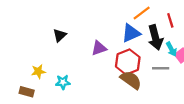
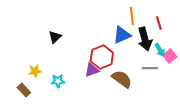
orange line: (142, 13) -> (132, 16), turned -60
purple triangle: (99, 48) -> (92, 70), moved
red hexagon: (128, 62) -> (102, 57), moved
brown rectangle: (27, 92) -> (24, 90), turned 32

